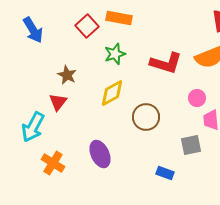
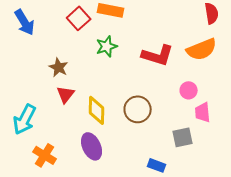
yellow diamond: (112, 93) -> (97, 110), moved, turned -60
red triangle: (58, 102) -> (66, 94), moved

